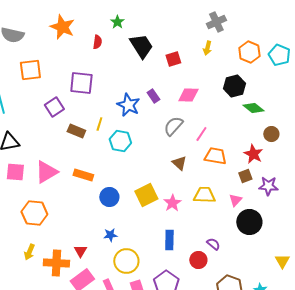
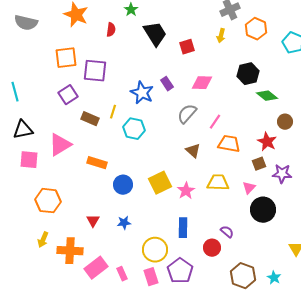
orange hexagon: (249, 52) -> (256, 29), moved
orange square: (30, 70) -> (66, 58), moved
pink triangle: (46, 172) -> (60, 145), moved
red triangle: (80, 251) -> (93, 221), moved
yellow circle: (126, 261) -> (155, 250), moved

